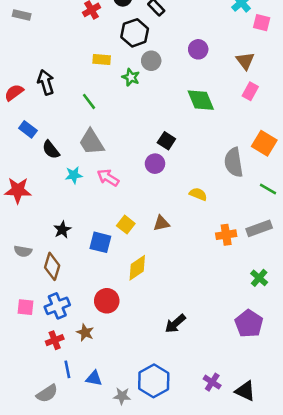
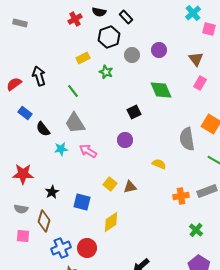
yellow rectangle: (102, 59) -> (83, 58), turned -32
gray circle: (151, 61) -> (132, 55), moved
black square: (166, 141) -> (134, 112), moved, turned 32
red star: (18, 190) -> (23, 174), moved
yellow square: (126, 225) -> (110, 184), moved
green cross: (259, 278) -> (196, 230), moved
blue cross: (57, 306) -> (61, 248), moved
pink square: (25, 307) -> (23, 236), moved

